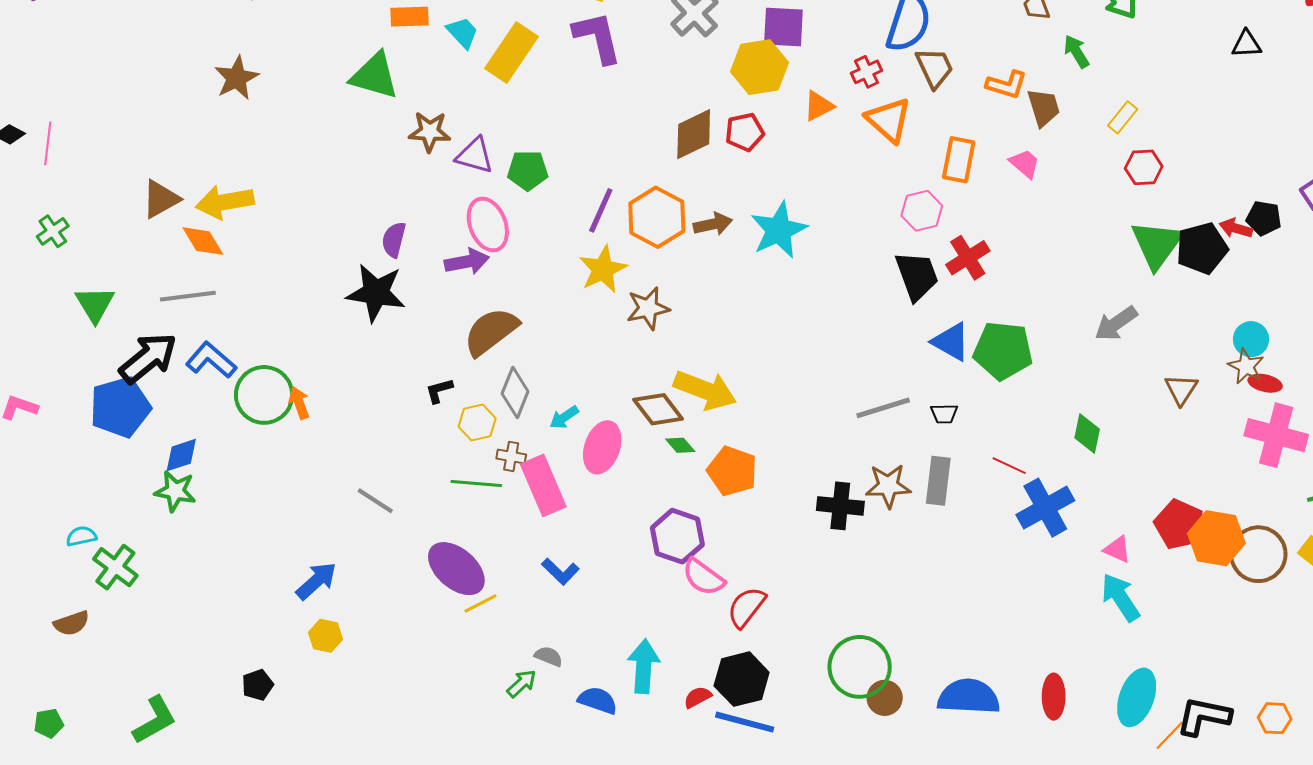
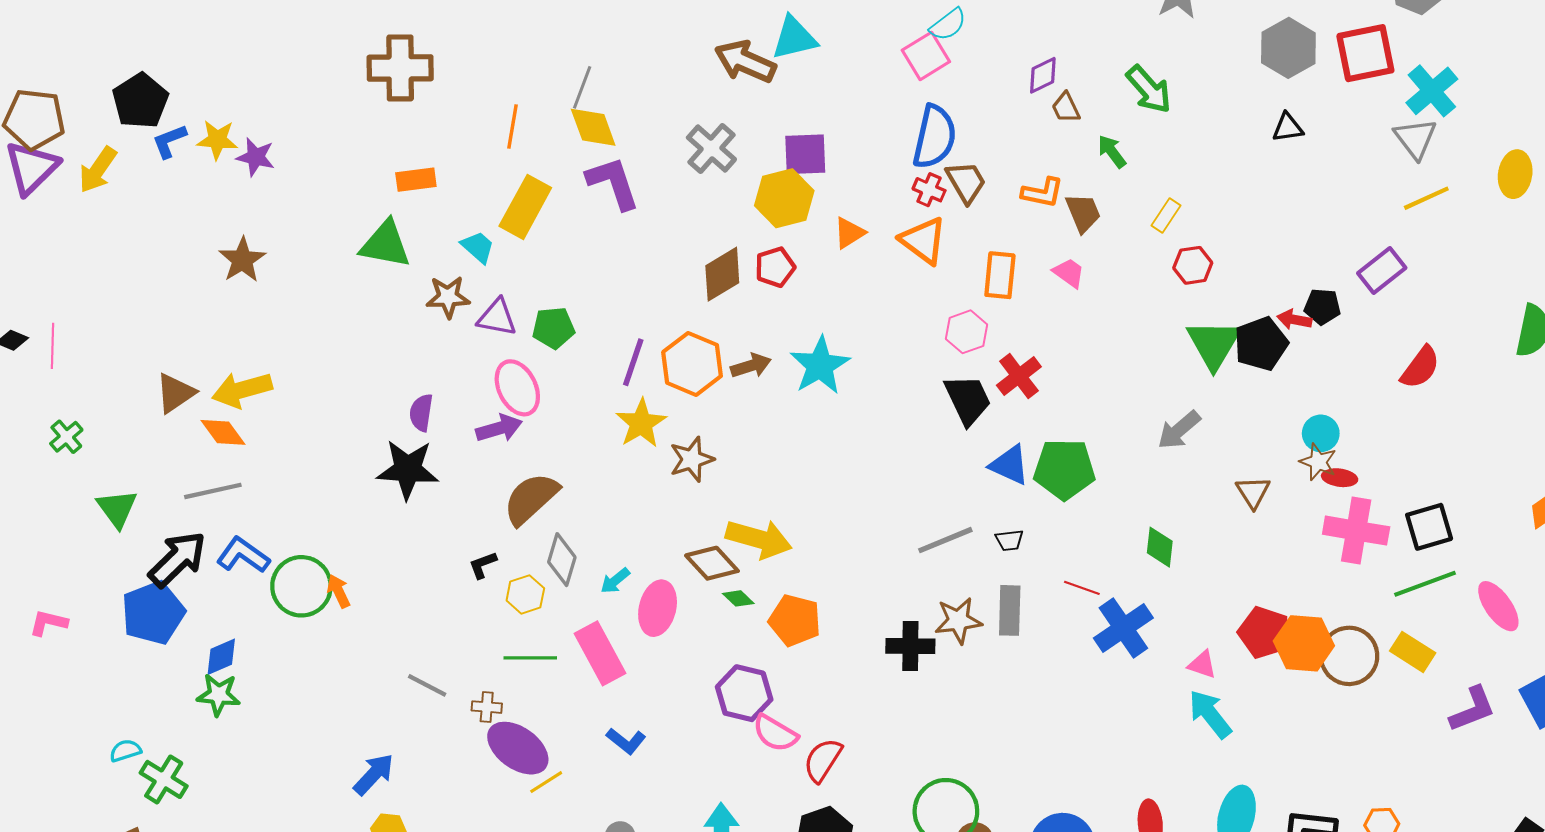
cyan trapezoid: (462, 33) -> (478, 247), moved
red cross: (867, 72) -> (929, 190), moved, turned -36
brown cross: (511, 456) -> (487, 707), moved

